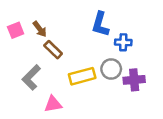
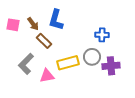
blue L-shape: (100, 24) -> (56, 20), moved
pink square: (16, 30) -> (13, 25), turned 32
pink triangle: (53, 104) -> (47, 76), moved

